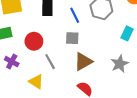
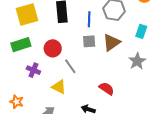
blue line: (75, 15) -> (89, 19), turned 35
brown triangle: (83, 62) -> (111, 42), moved

